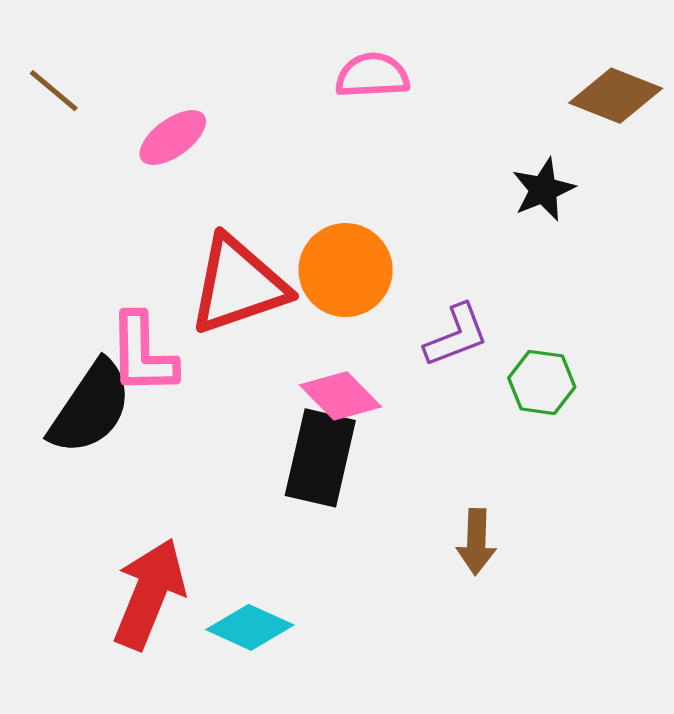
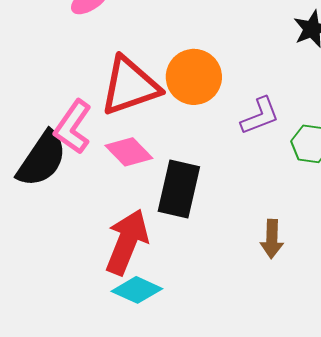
pink L-shape: (143, 354) -> (73, 127), turned 36
pink diamond: (340, 396) -> (129, 152), moved
red arrow: (149, 594) -> (127, 242), moved

